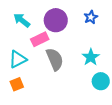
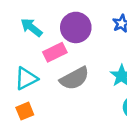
gray semicircle: (55, 59) -> (75, 78), turned 85

